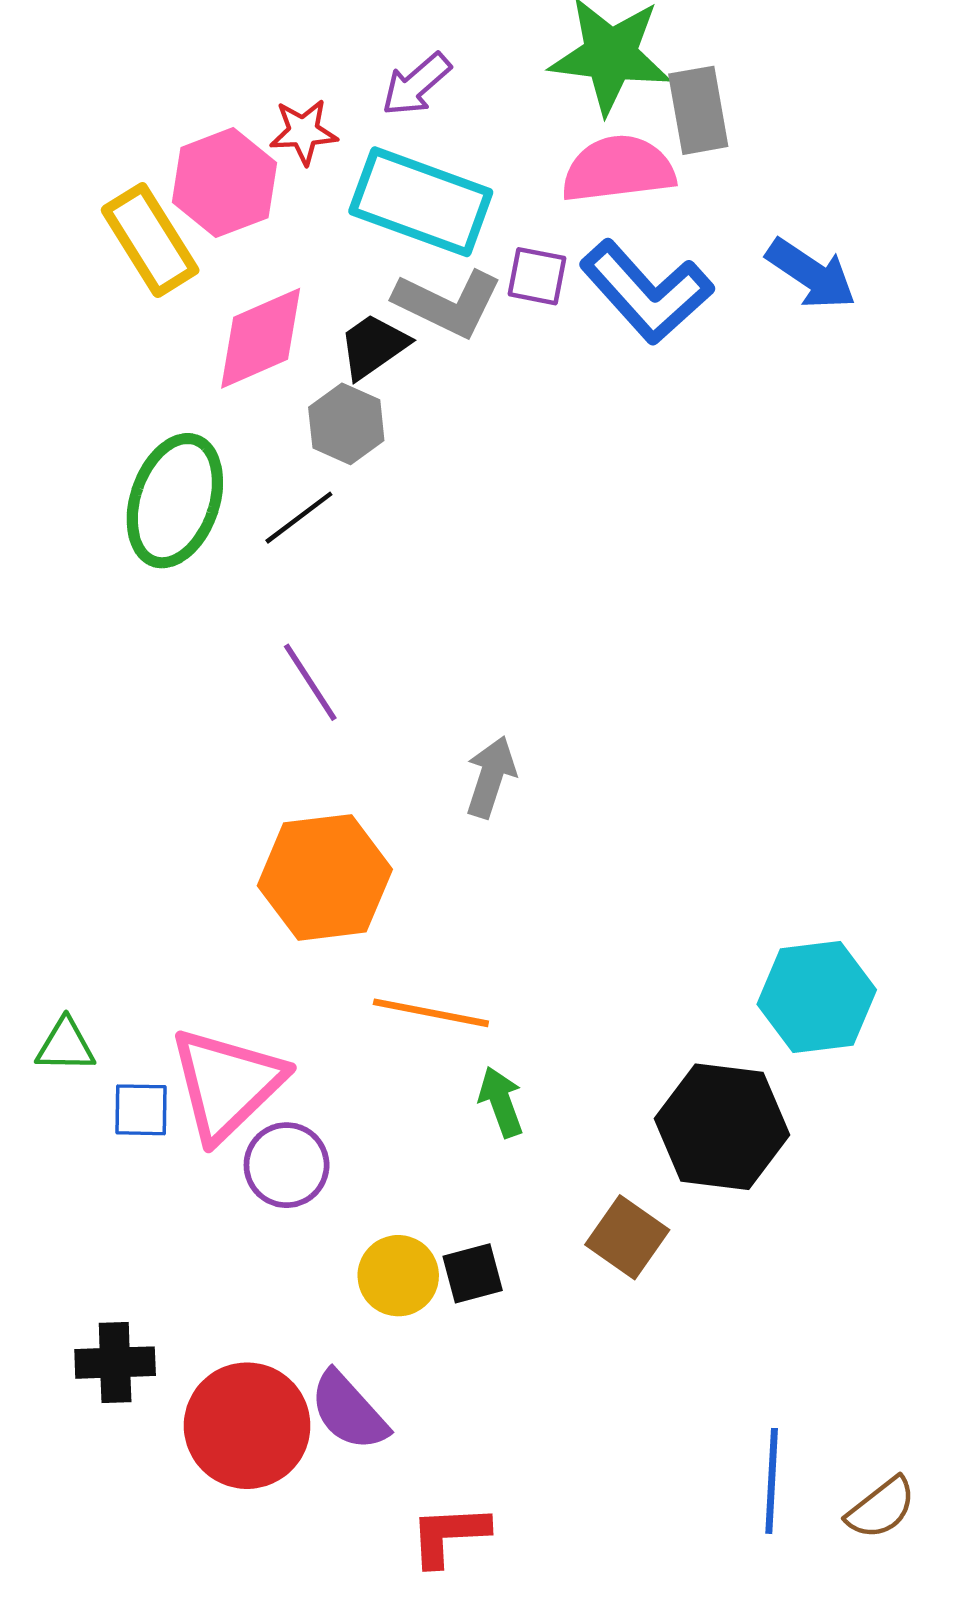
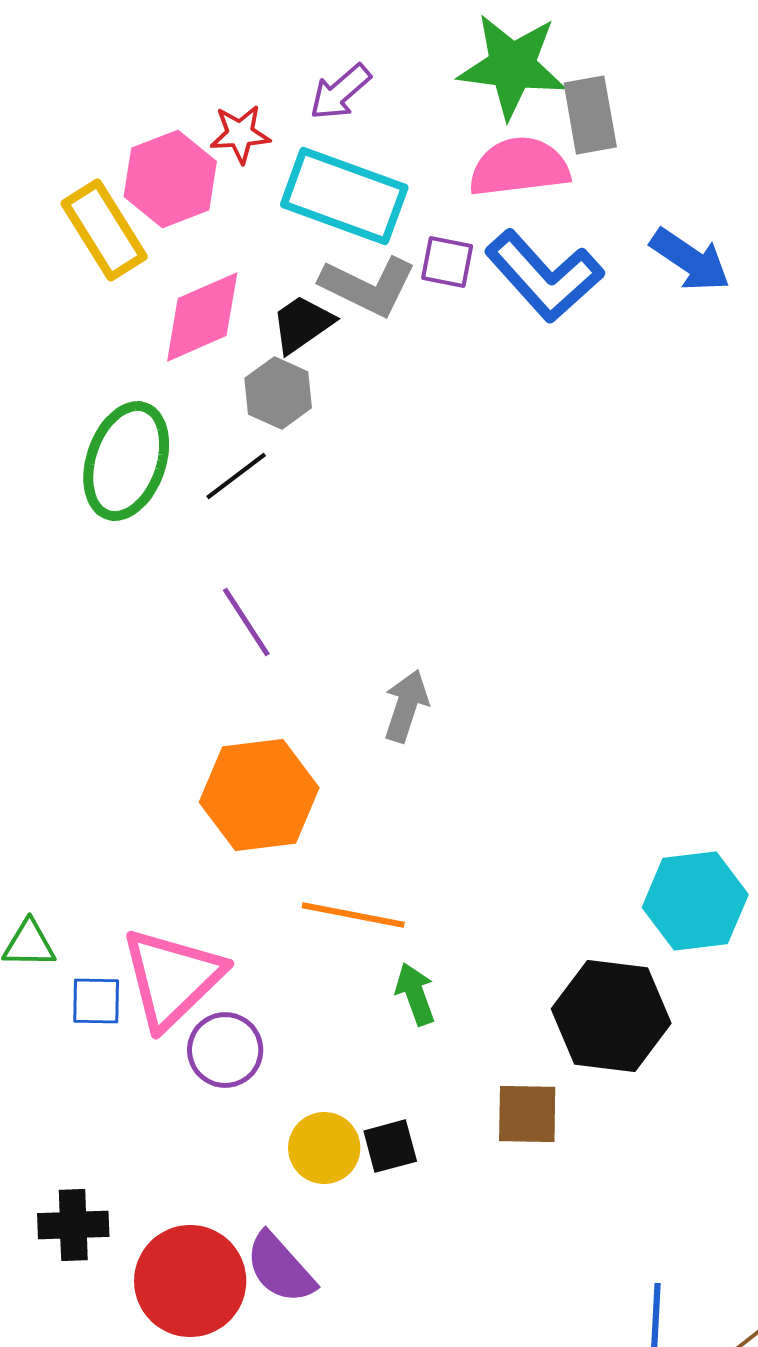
brown square: (627, 1237) -> (527, 1114), turned -34

